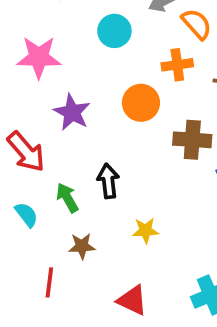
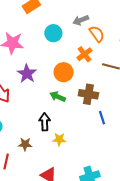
orange cross: (177, 65) -> (85, 54), turned -35
black arrow: (108, 181) -> (45, 122), moved
green arrow: (67, 198) -> (58, 97), moved, turned -42

